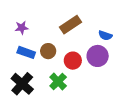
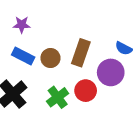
brown rectangle: (71, 25) -> (81, 53), moved, turned -45
red circle: (73, 61) -> (86, 91), moved

